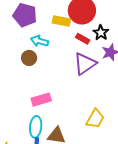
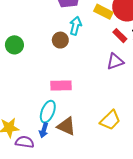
cyan arrow: (39, 41) -> (75, 26), turned 72
purple triangle: (85, 64) -> (115, 61), size x0.7

